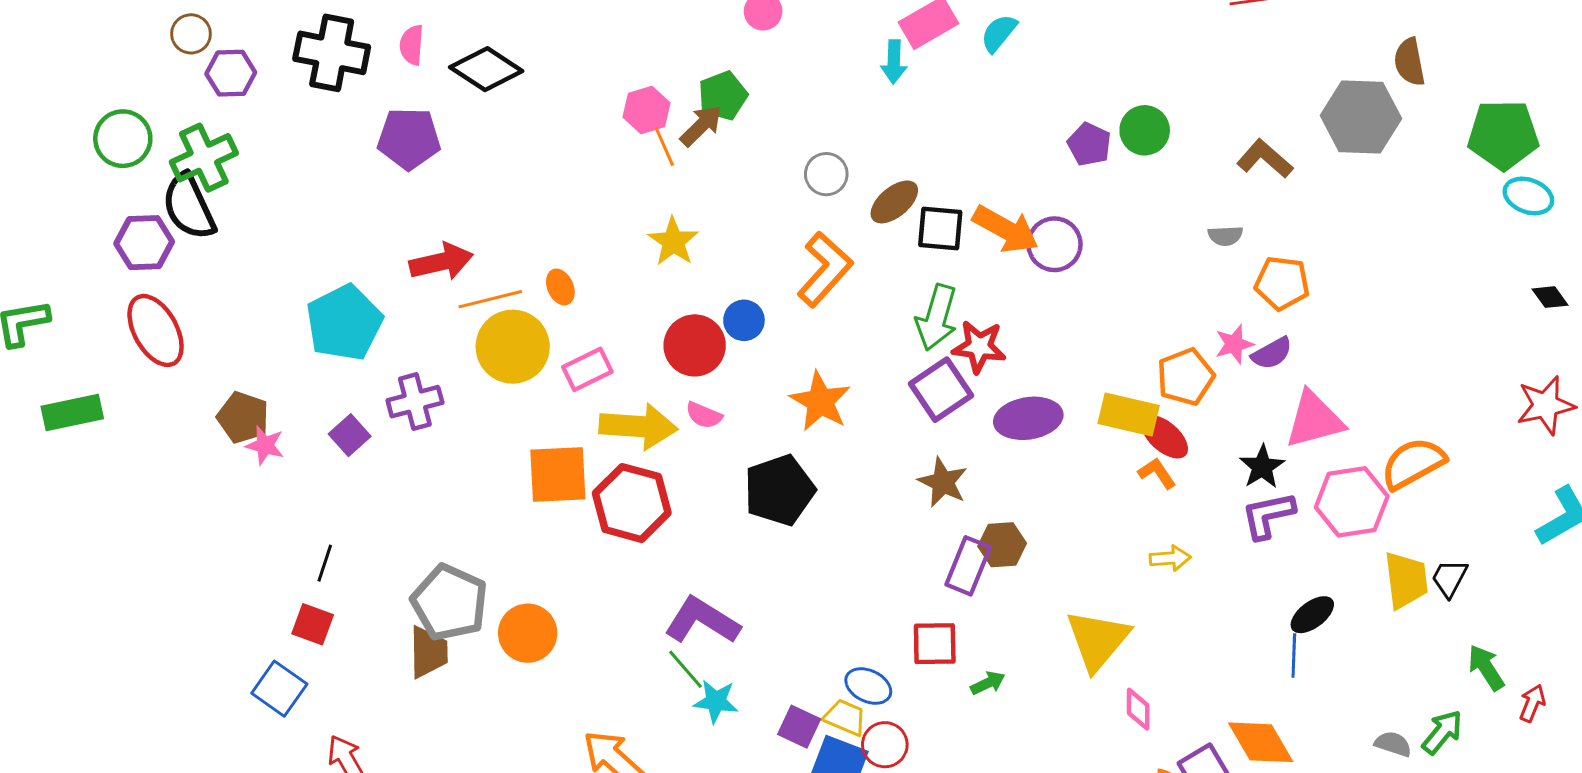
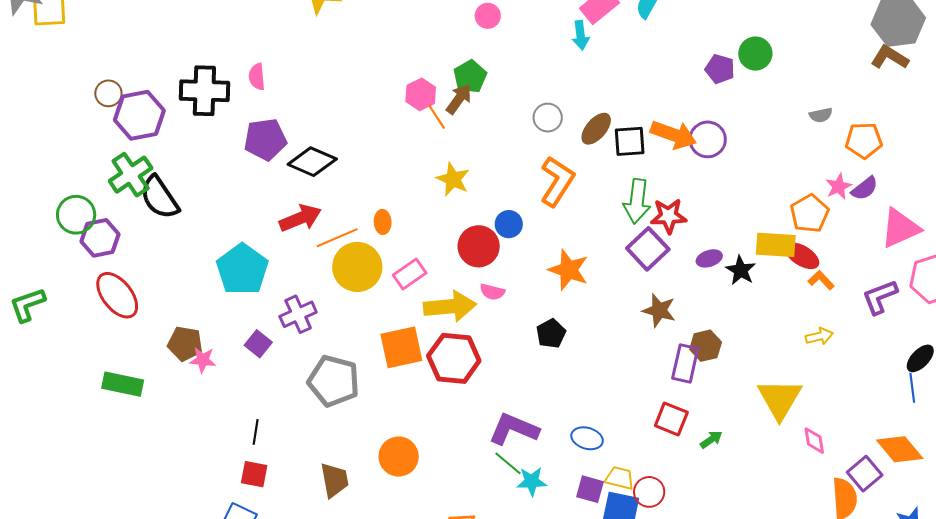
black diamond: (486, 69) -> (312, 162), moved
purple hexagon: (231, 73) -> (139, 115), size x1.5
green circle: (123, 139) -> (76, 215), moved
brown L-shape: (1265, 159) -> (890, 57), moved
black semicircle: (189, 206) -> (159, 198), moved
orange ellipse: (560, 287) -> (383, 222), turned 30
green rectangle: (72, 413) -> (123, 384), moved, turned 33
purple ellipse: (1028, 418) -> (709, 258), size x0.6
black star: (1262, 467) -> (741, 270), moved
orange L-shape: (1157, 473) -> (821, 280), moved
black pentagon: (779, 490) -> (551, 334), size x0.6
gray pentagon: (450, 603) -> (334, 381), moved
red square: (935, 644) -> (671, 419), turned 32
blue ellipse: (868, 686) -> (587, 438), moved

